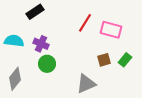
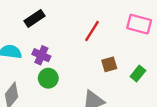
pink rectangle: (111, 30) -> (139, 24), moved
brown square: (104, 60) -> (109, 64), moved

